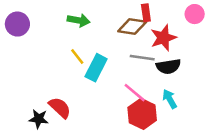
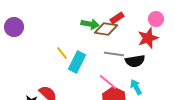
red rectangle: (146, 13) -> (117, 18), turned 64
green arrow: (79, 20) -> (90, 24), moved
red star: (163, 38) -> (148, 38), moved

